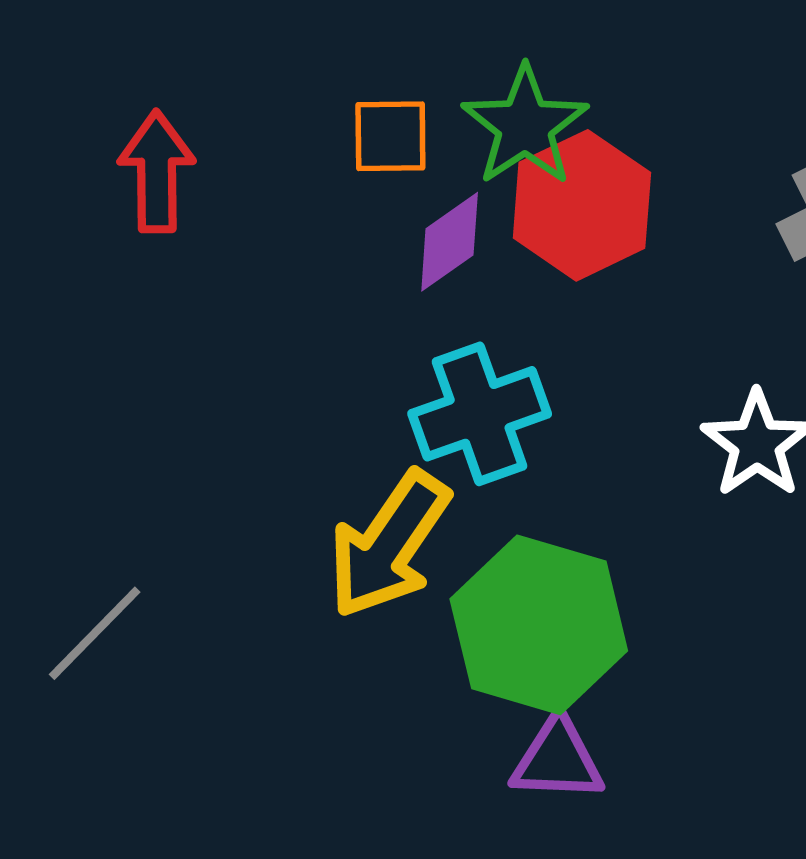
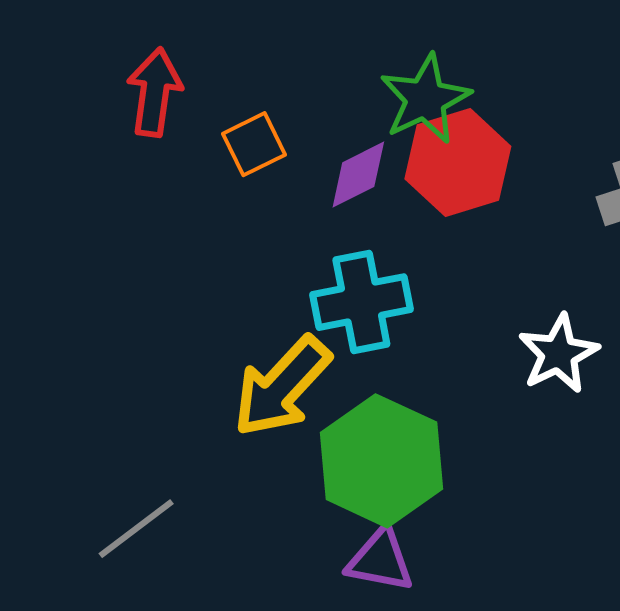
orange square: (390, 136) -> (254, 144), moved, turned -34
gray line: (95, 633) -> (136, 529), moved

